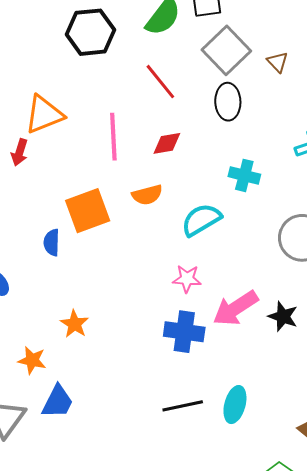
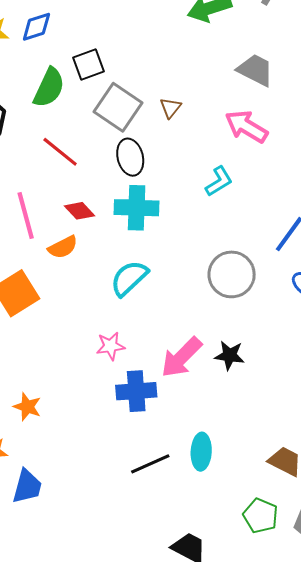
brown triangle: (278, 62) -> (170, 108), turned 35
red diamond: (167, 143) -> (79, 211), turned 68
cyan cross: (244, 175) -> (137, 208), moved, size x1.4
orange semicircle: (147, 195) -> (63, 247), moved
pink star: (187, 279) -> (110, 346), moved

